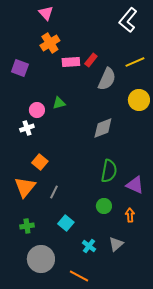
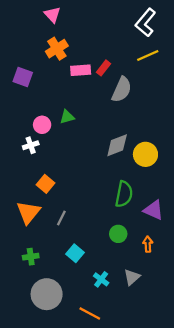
yellow line: (135, 62) -> (148, 55), moved
yellow circle: (139, 100) -> (145, 154), moved

